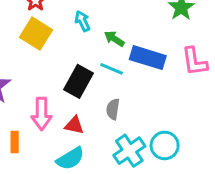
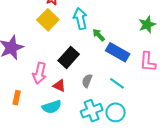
cyan arrow: (83, 21) -> (80, 19), size x1.5
cyan line: (112, 69) -> (117, 83), moved
orange rectangle: (15, 142) -> (17, 98), moved

